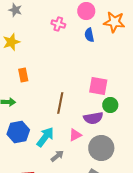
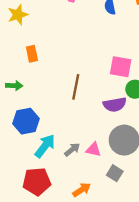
pink triangle: (75, 135) -> (93, 150), moved, turned 40
cyan arrow: (45, 137) -> (45, 146), moved

